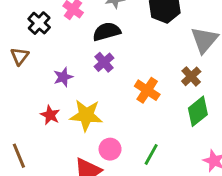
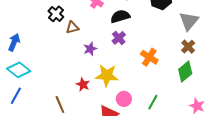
black cross: (39, 23) -> (56, 14), moved
brown triangle: (20, 56) -> (72, 27), moved, turned 40
brown cross: (191, 76) -> (188, 47), moved
red star: (50, 115) -> (83, 84), moved

